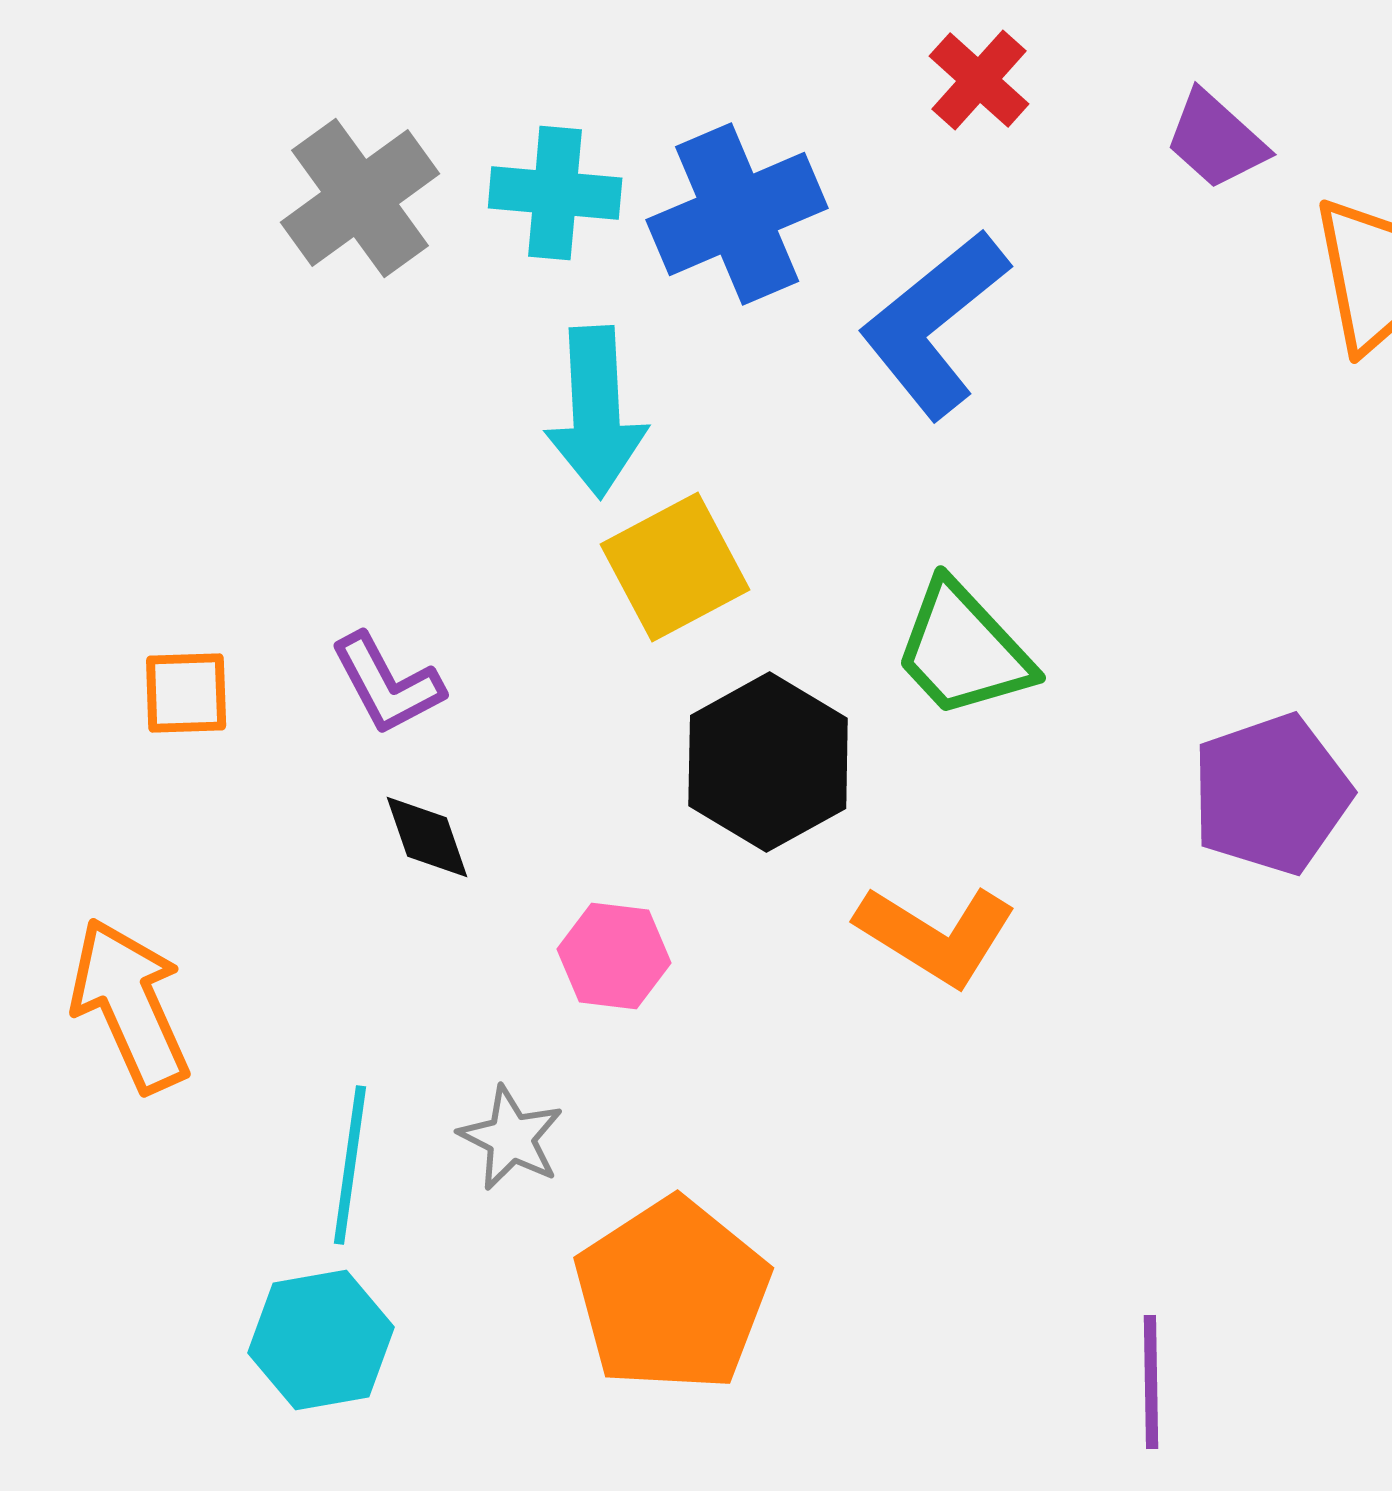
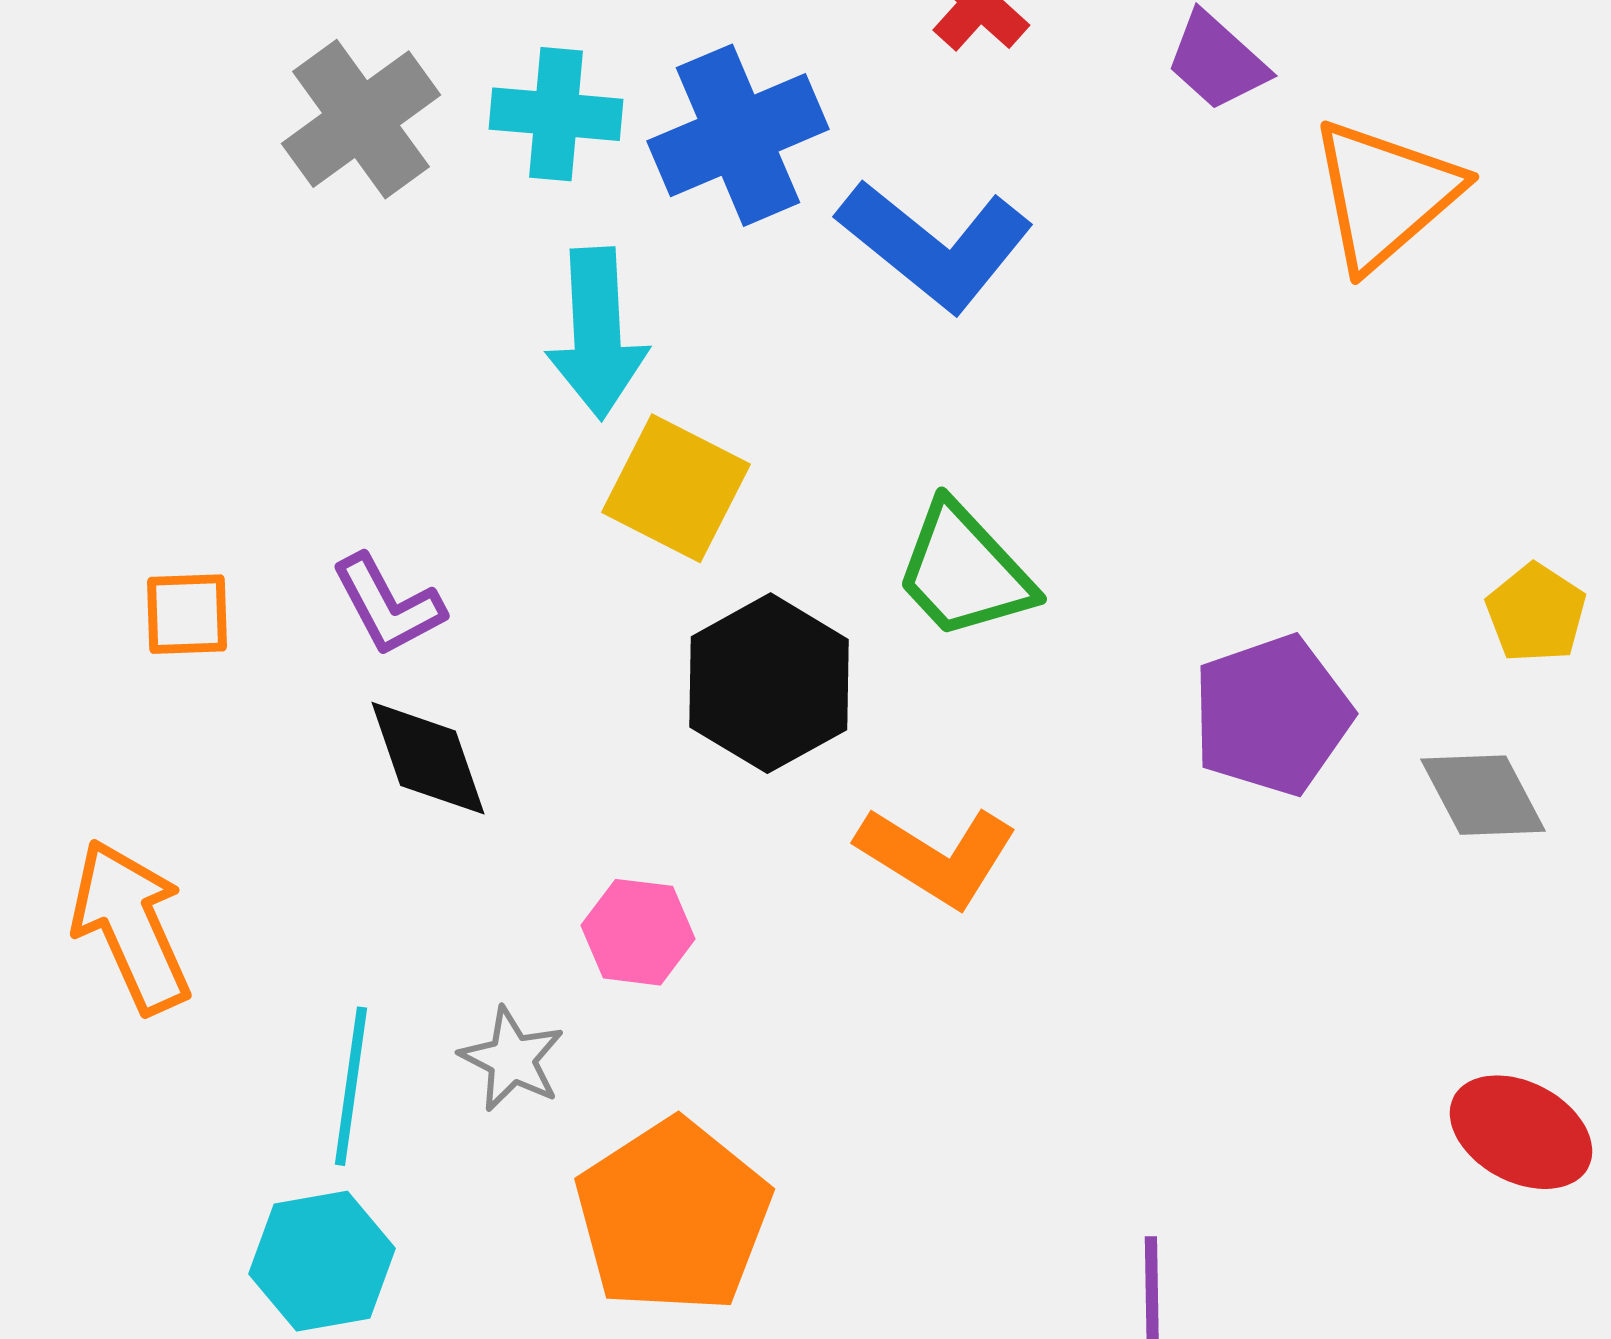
blue L-shape: (934, 324) -> (935, 245), turned -102
yellow square: (675, 567) -> (676, 488), turned -35
black diamond: (427, 837) -> (428, 758), size x1.4
pink hexagon: (614, 956) -> (638, 932), moved

